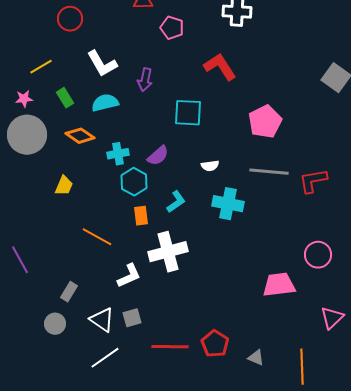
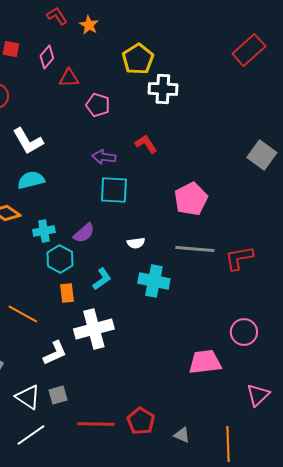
red L-shape: (220, 67) -> (146, 144), size x0.7
purple arrow: (145, 80) -> (104, 157), moved, turned 85

